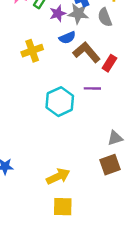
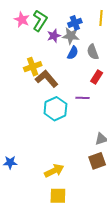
gray semicircle: (105, 17) -> (93, 52), moved
blue semicircle: (67, 38) -> (73, 53), moved, turned -40
brown L-shape: (87, 52) -> (47, 79), moved

